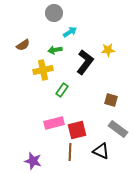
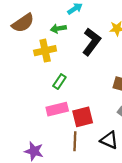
brown semicircle: (23, 45) -> (23, 23), size x1.5
green rectangle: (62, 90) -> (59, 82), moved

